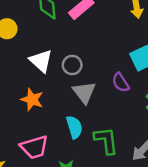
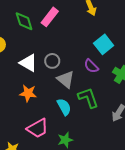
green L-shape: (106, 141) -> (88, 98), moved

